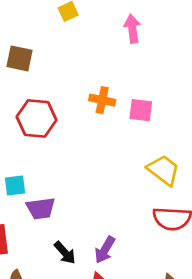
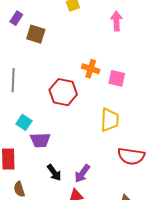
red hexagon: (37, 118) -> (63, 92), moved
yellow trapezoid: (164, 170) -> (110, 120), moved, turned 50
cyan square: (15, 186) -> (24, 122), turned 35

